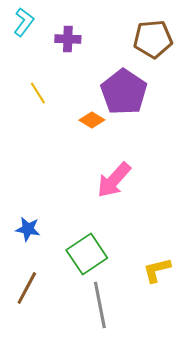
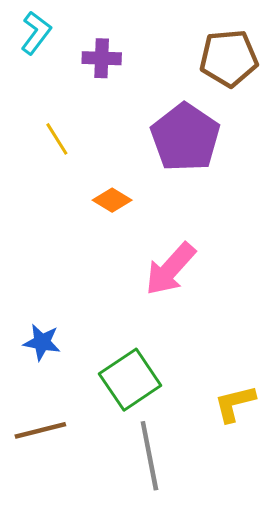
orange diamond: (92, 120) -> (112, 200), moved
brown line: (27, 288) -> (40, 430), turned 48

